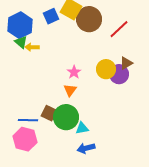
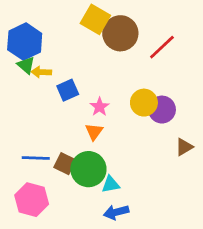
blue square: (51, 16) -> (68, 90), moved
brown triangle: (126, 63) -> (184, 147), moved
blue line: (28, 120) -> (36, 158), moved

